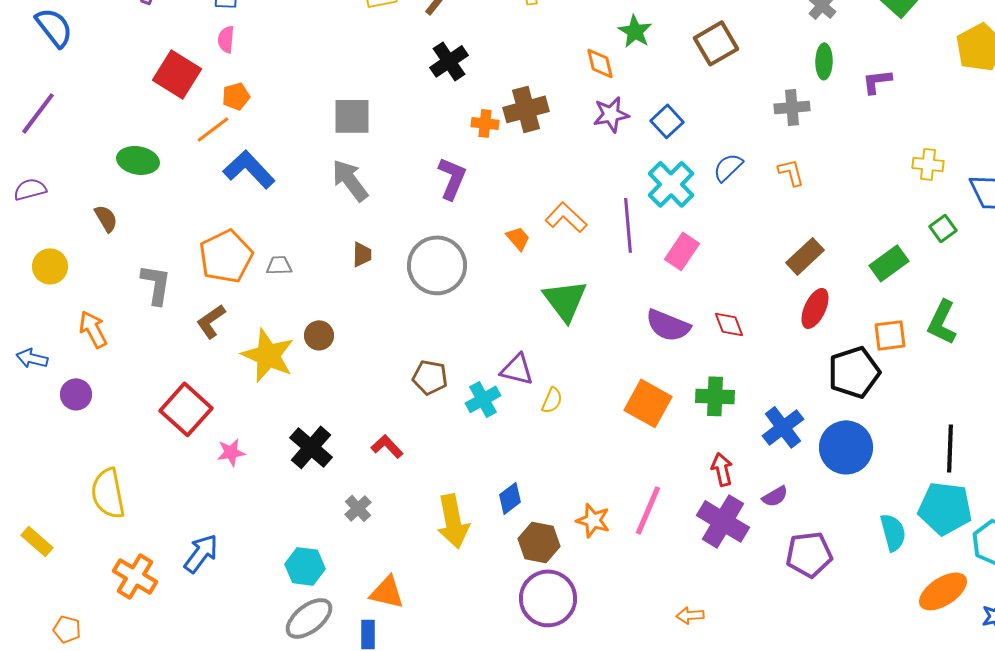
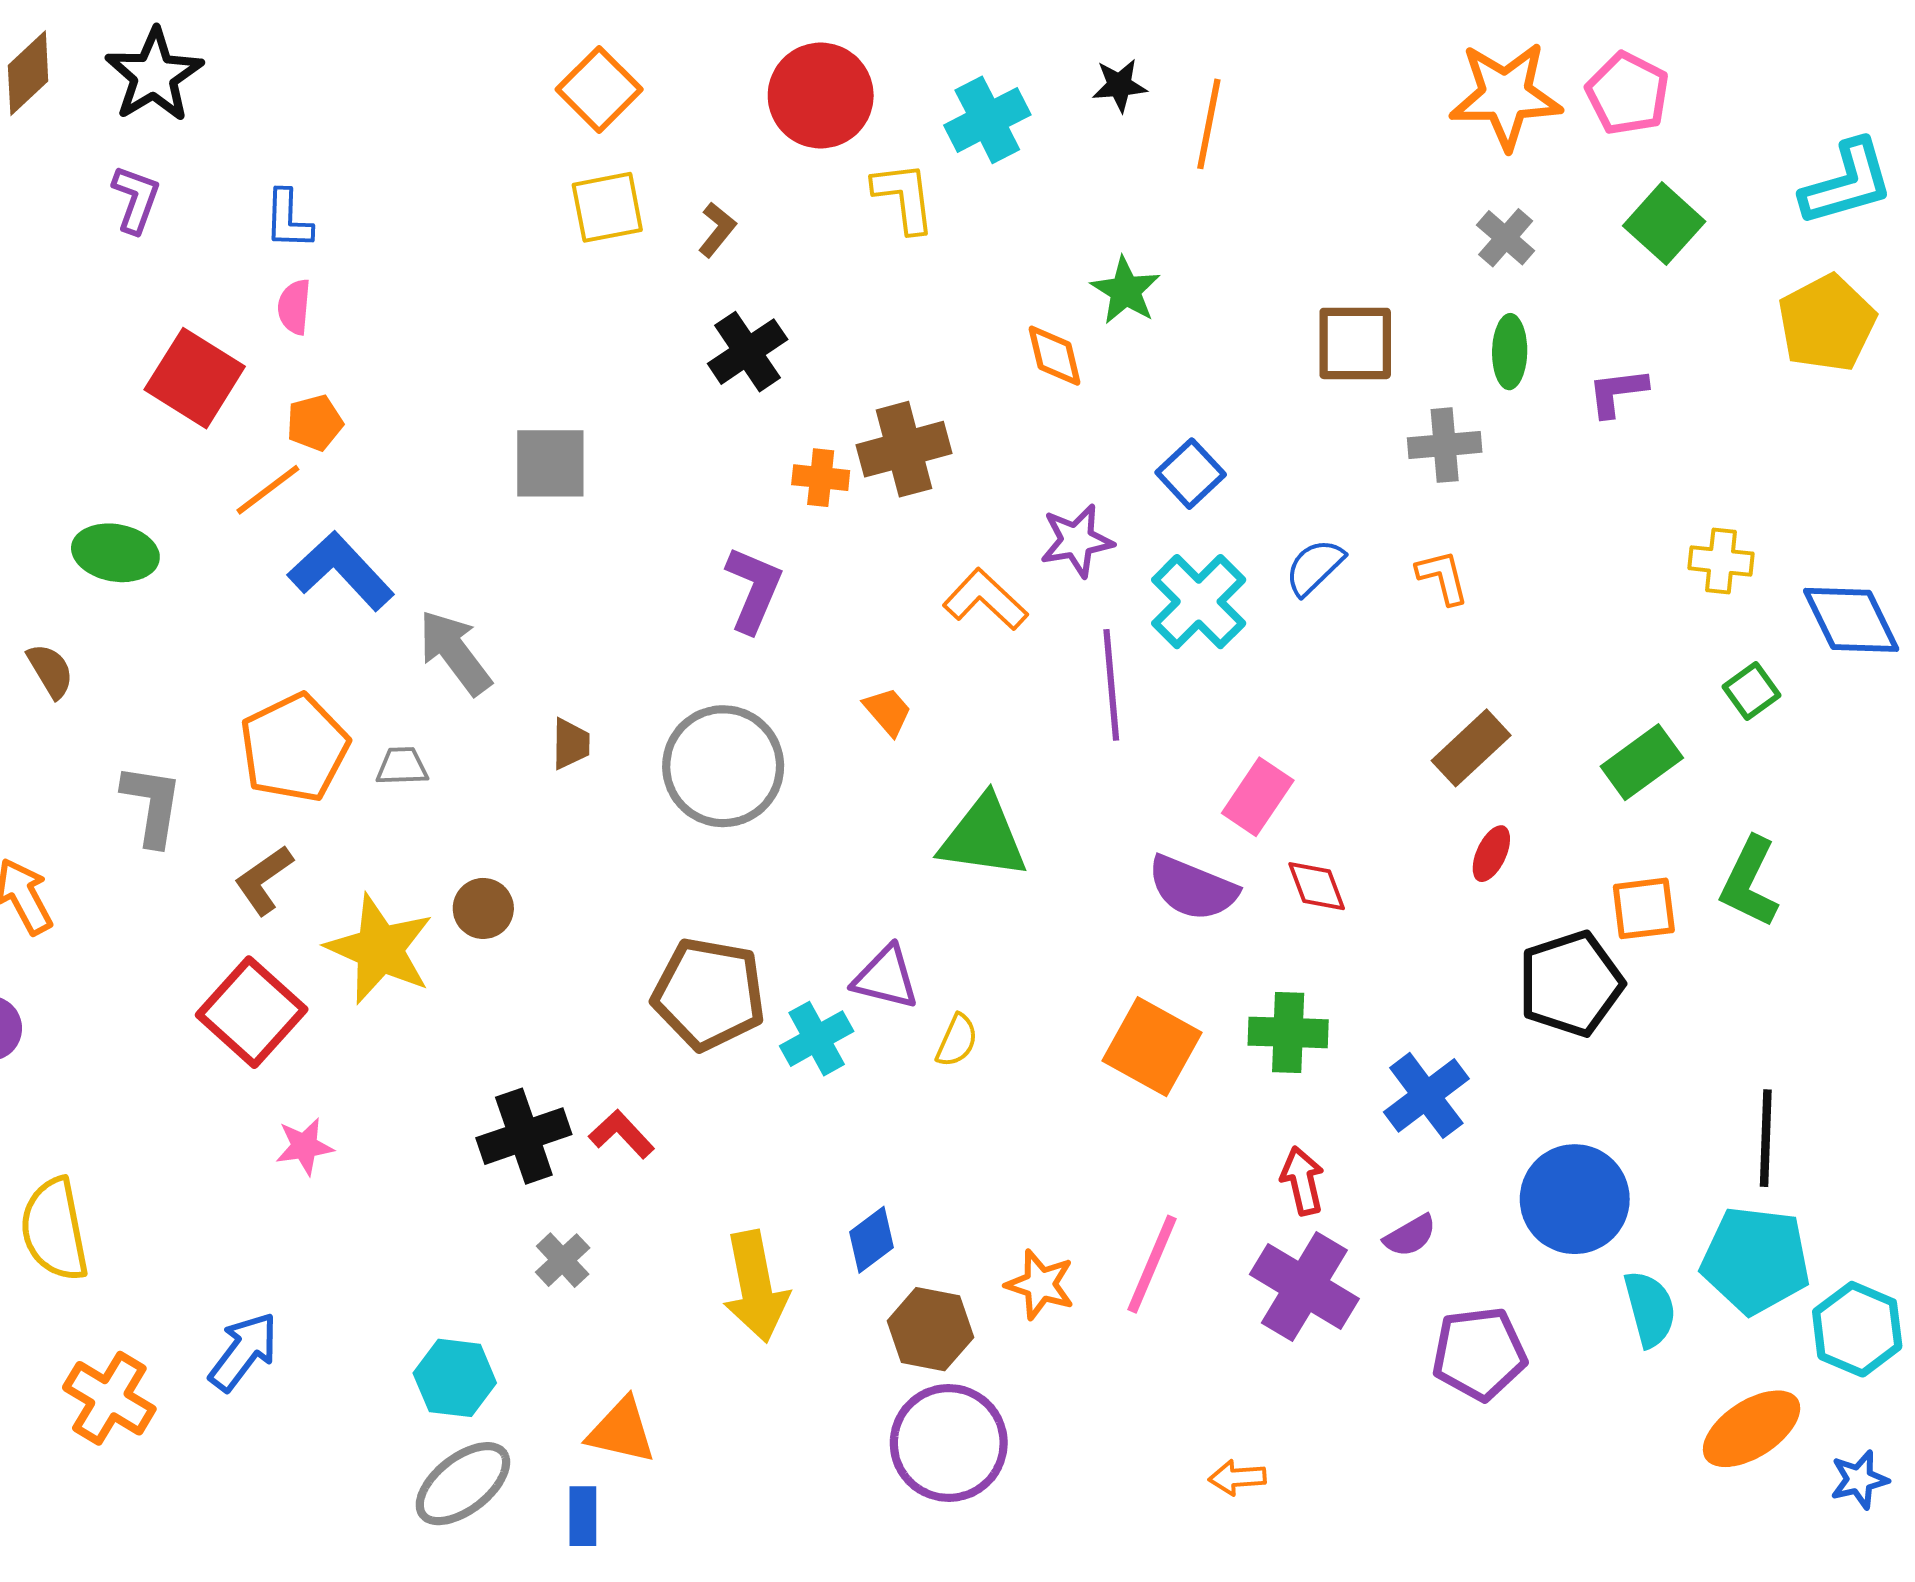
brown square: (716, 43) -> (1355, 343), moved, turned 30
purple star: (611, 114) -> (1077, 541), moved
gray arrow: (350, 180) -> (455, 652), moved
orange L-shape: (566, 217) -> (985, 600), moved
pink rectangle: (682, 251) -> (1258, 797), moved
green triangle: (565, 300) -> (983, 837), turned -45
red ellipse: (815, 308) -> (1491, 854), size x0.7
brown pentagon: (430, 377) -> (709, 994), size x1.6
red square: (186, 409) -> (252, 1012), moved
black cross: (311, 447) -> (524, 1136), moved, turned 30
blue circle: (846, 447) -> (1575, 1199), moved

